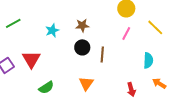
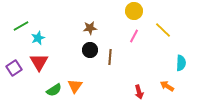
cyan star: (52, 30) -> (38, 38), moved
cyan semicircle: (148, 60) -> (181, 63), moved
orange triangle: (86, 83) -> (75, 86), moved

